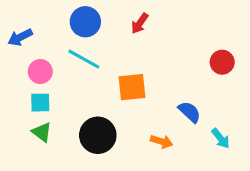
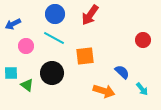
red arrow: (140, 23) -> (90, 15), size x1.5
cyan square: (40, 103) -> (11, 73), moved
black circle: (98, 135) -> (52, 73), moved
orange arrow: (162, 141) -> (104, 91), size x1.5

